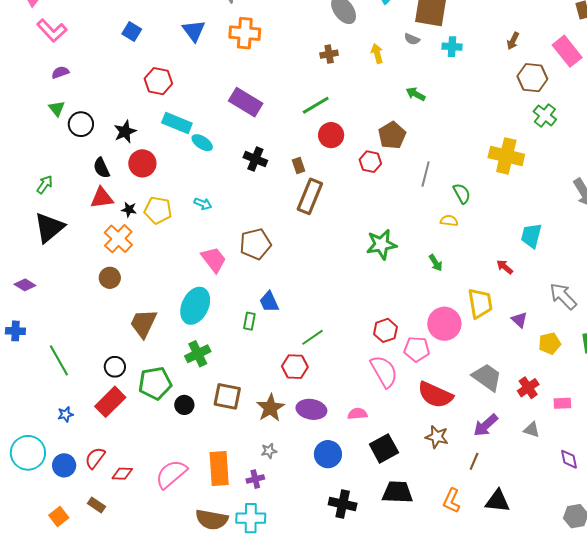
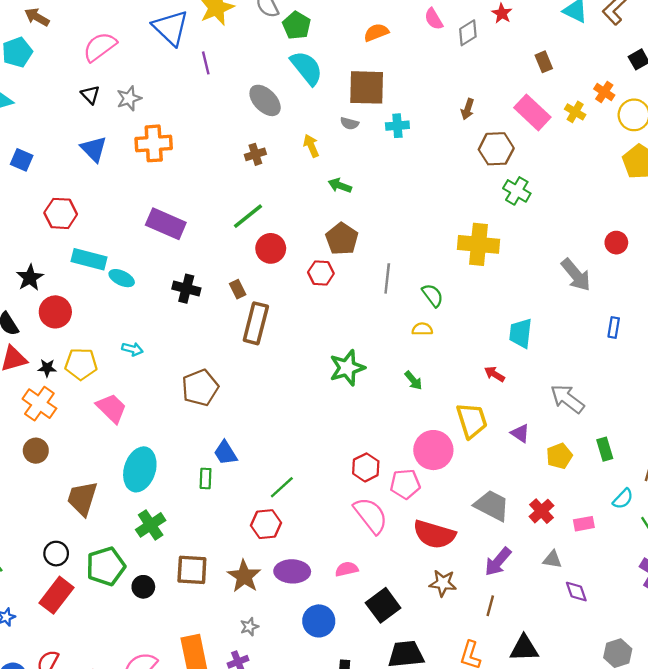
green arrow: (416, 94) -> (340, 186), moved
pink trapezoid: (214, 260) -> (112, 408), moved
purple diamond: (569, 459) -> (576, 592), moved

